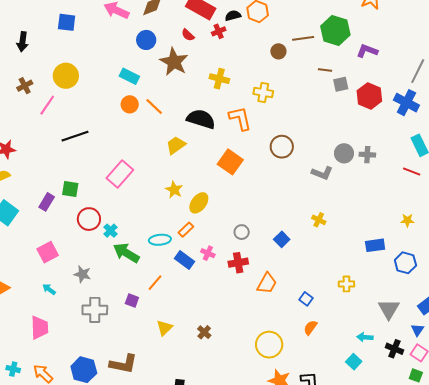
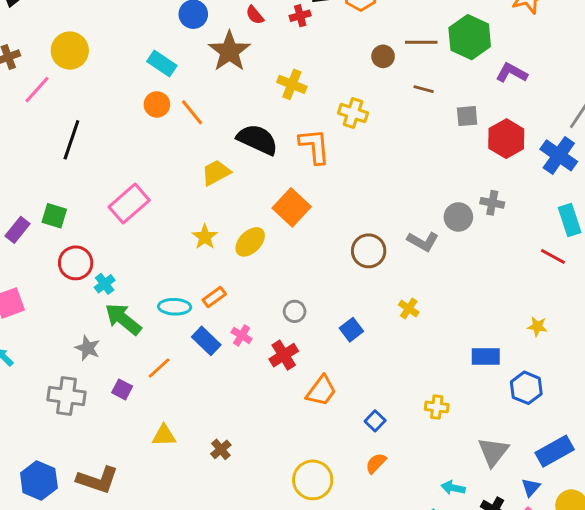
brown line: (325, 70) -> (424, 89), moved
black line: (75, 136) -> (71, 140), turned -60
brown circle: (282, 147) -> (369, 251), moved
gray cross: (367, 155) -> (492, 203), moved
yellow ellipse: (199, 203) -> (250, 242), moved
red cross: (238, 263) -> (284, 355), turned -30
gray star: (82, 274) -> (88, 348), moved
yellow triangle: (164, 328) -> (164, 435), turned 36

